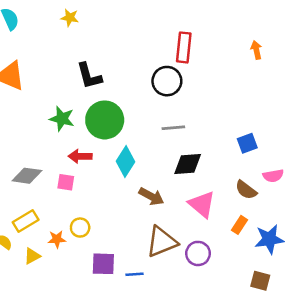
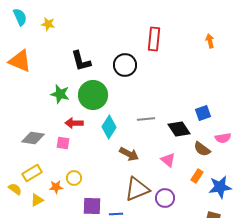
yellow star: (70, 18) -> (48, 24), moved
black circle: (167, 81) -> (125, 65), moved
gray line: (173, 128) -> (146, 119), moved
black diamond: (188, 164) -> (179, 129), moved, turned 60
pink triangle: (202, 204) -> (168, 160), size x0.7

